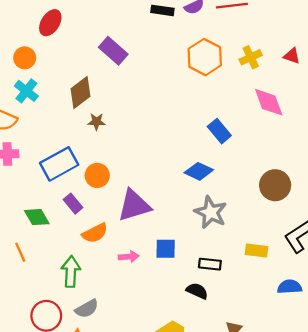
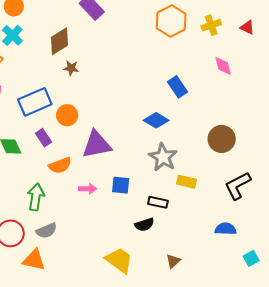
pink diamond: (269, 102) -> (223, 66), size x0.7
yellow rectangle: (256, 251) -> (187, 182), moved
black semicircle: (197, 291) -> (144, 225), turned 132

